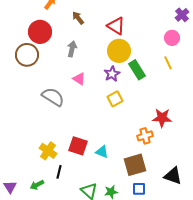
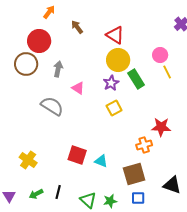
pink circle: (172, 38) -> (160, 55), moved
gray arrow: (72, 49) -> (58, 69), moved
yellow cross: (48, 151) -> (28, 160), moved
black line: (59, 172) -> (58, 192), moved

